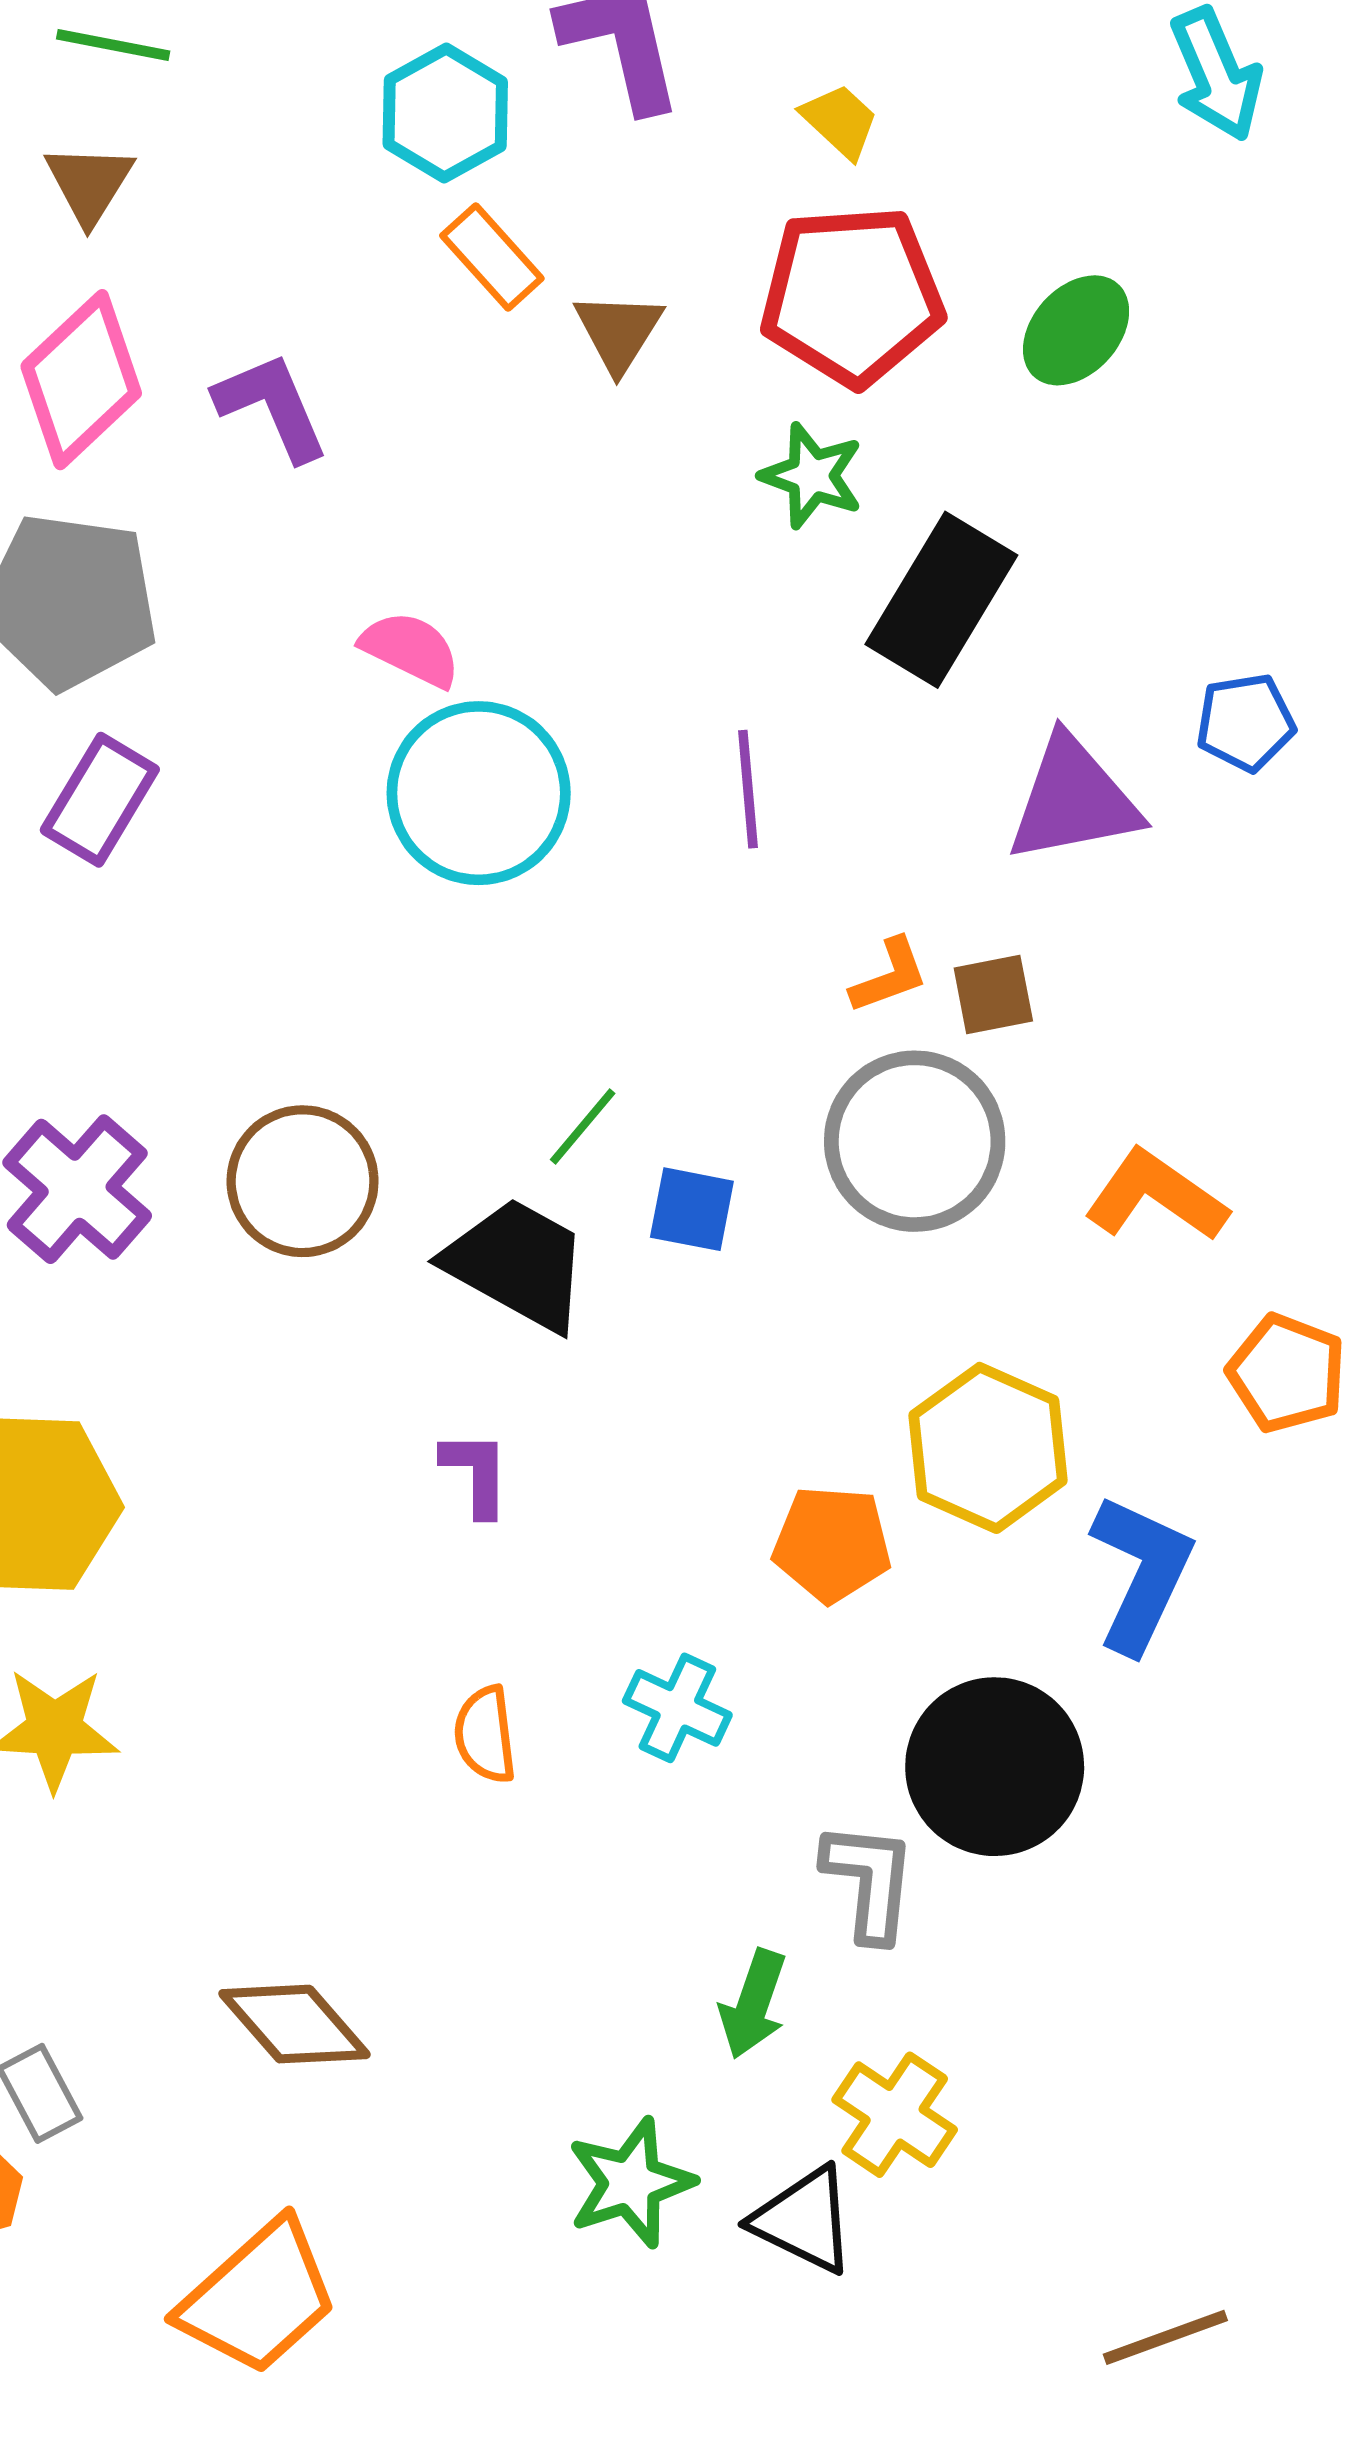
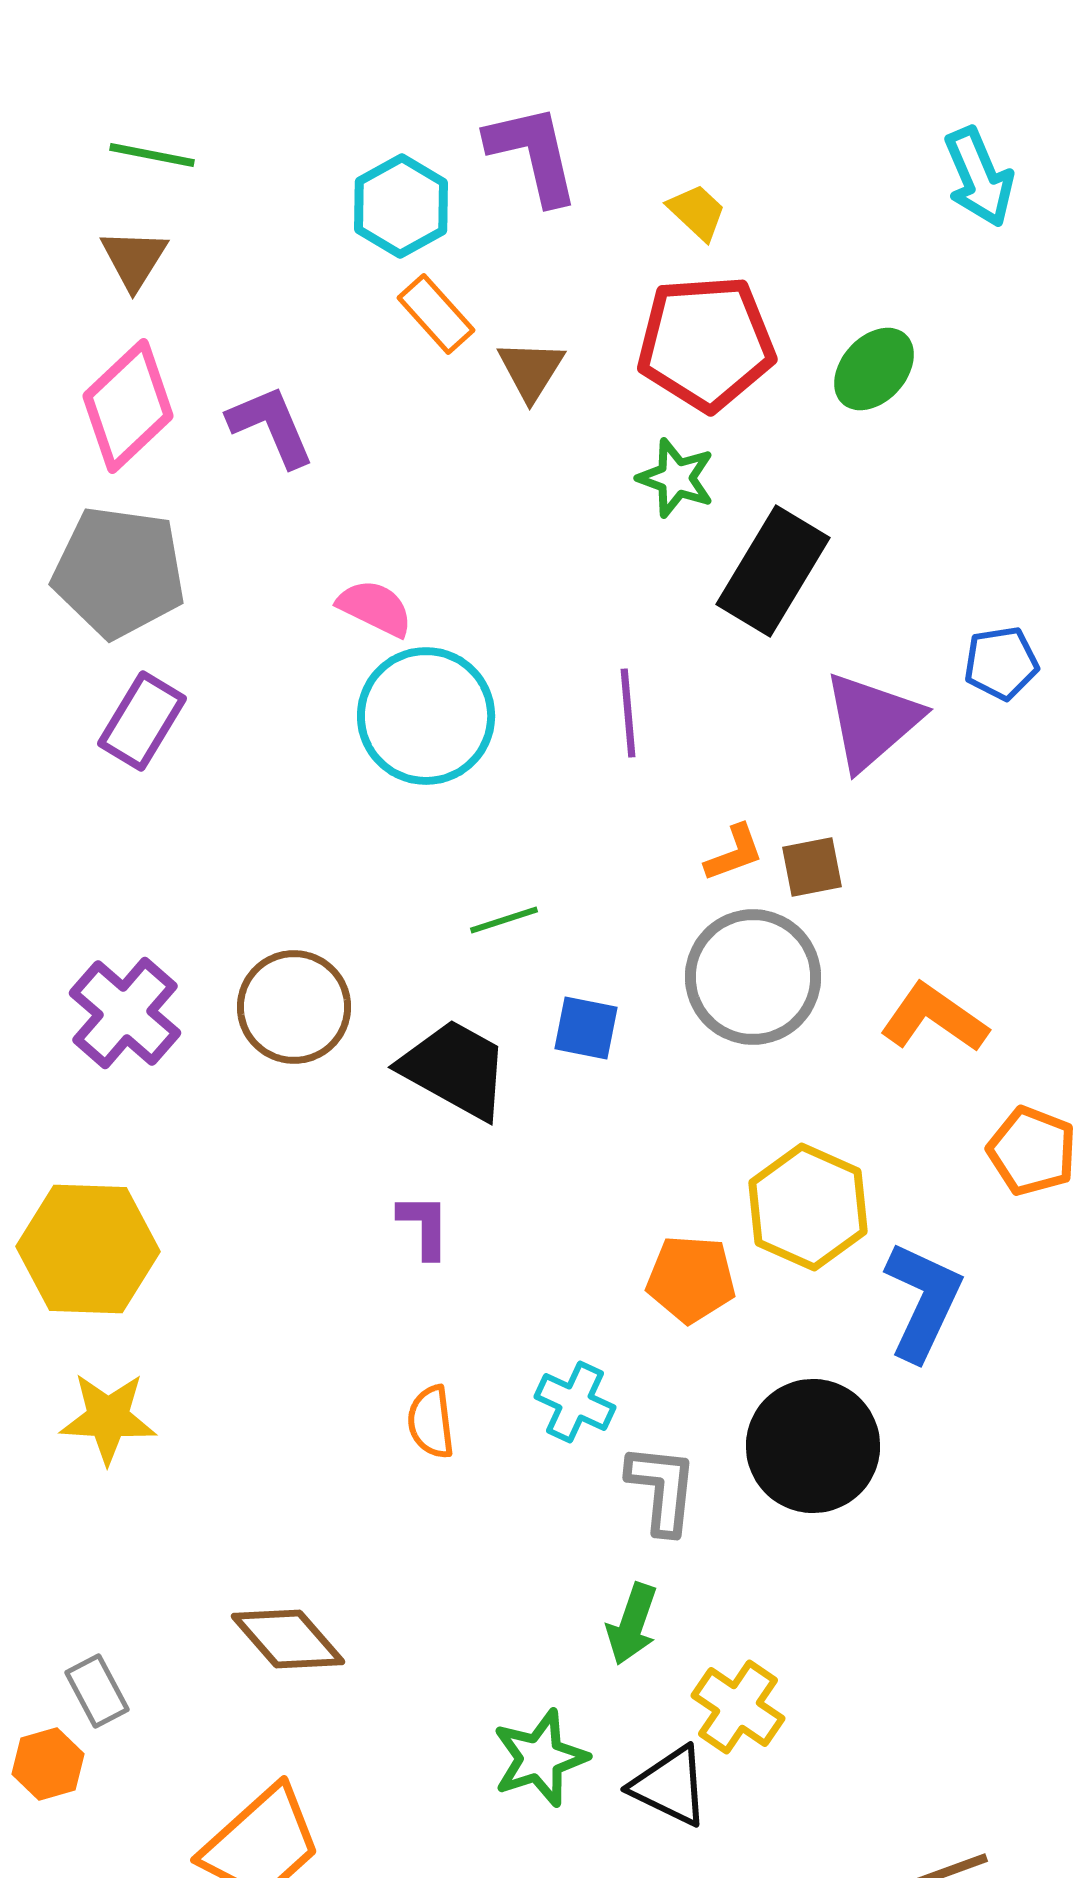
purple triangle: (1073, 800) -> (872, 721), turned -30
green line: (583, 1127) -> (504, 920), moved, turned 32
gray L-shape: (869, 1881) -> (662, 1489), moved

